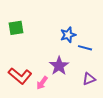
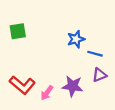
purple star: (59, 66) -> (73, 86), moved, turned -30
purple triangle: (89, 79) -> (99, 75), moved

